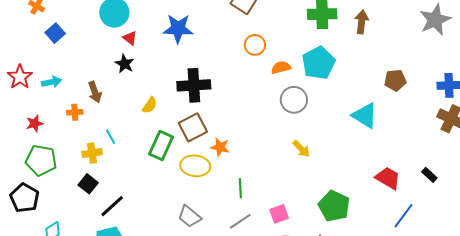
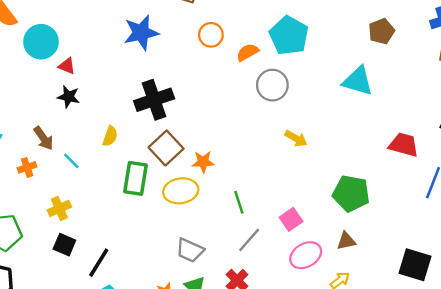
blue star: (178, 29) -> (141, 33), moved
cyan line: (111, 137) -> (71, 161), moved

